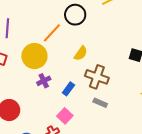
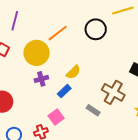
black circle: (75, 15) -> (96, 29), moved
yellow semicircle: (81, 53) -> (73, 72), moved
brown cross: (97, 77) -> (113, 92), moved

